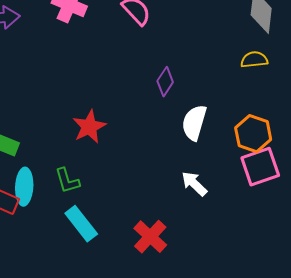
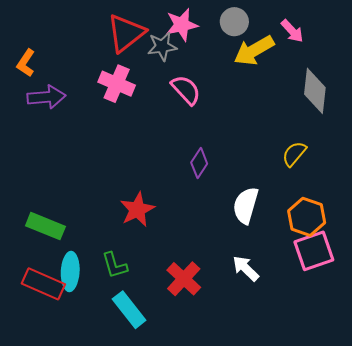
yellow semicircle: (254, 60) -> (294, 154), moved, turned -44
purple diamond: (165, 82) -> (199, 163), moved
red cross: (150, 237) -> (184, 279), moved

